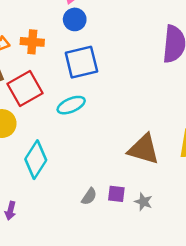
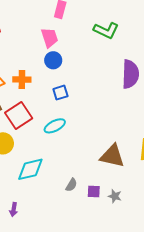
blue square: (81, 62) -> (60, 93), size x0.6
cyan diamond: (36, 160) -> (30, 169), turned 48
gray semicircle: (89, 196) -> (71, 185), moved

